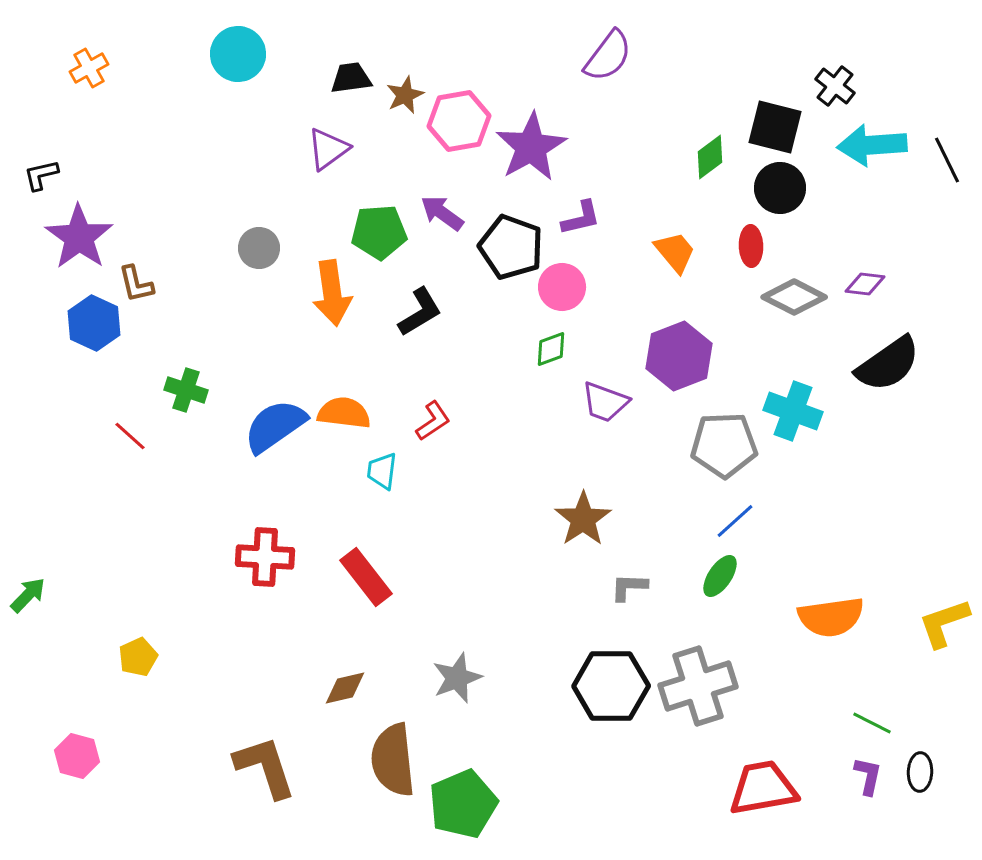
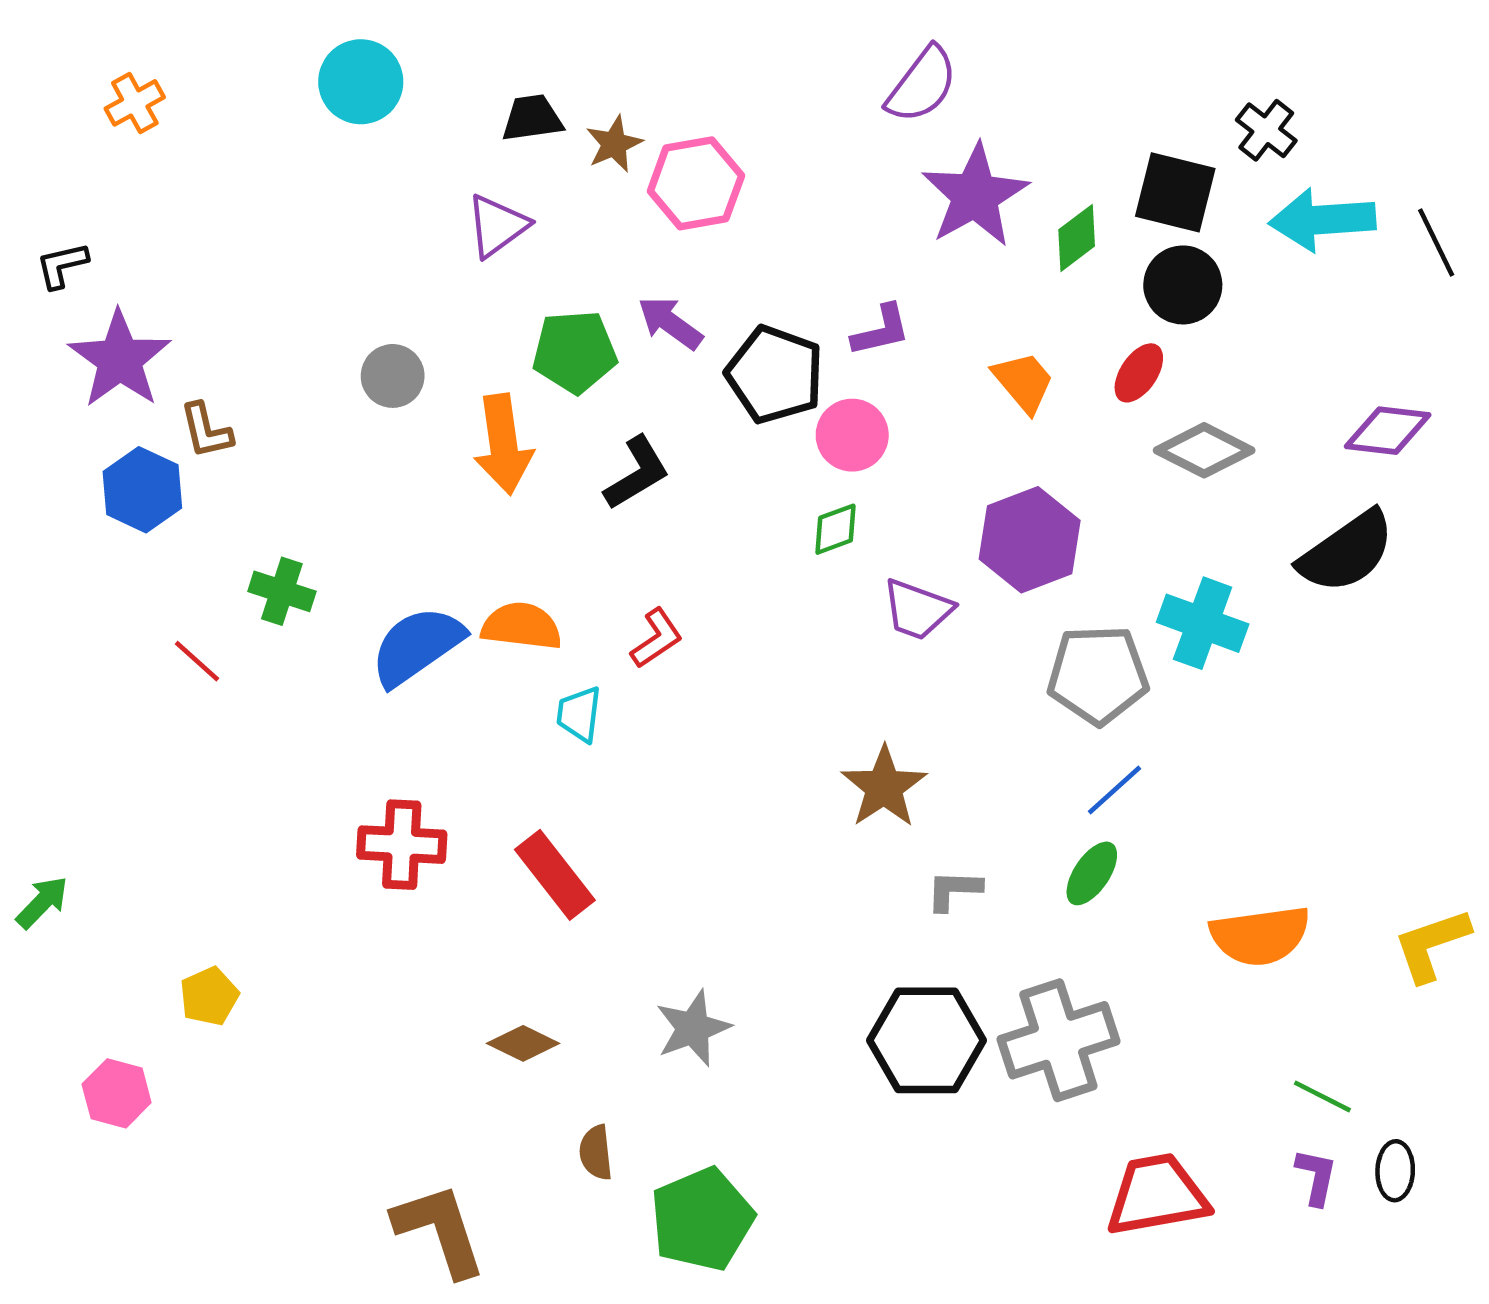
purple star: (531, 147) -> (975, 195), moved
red ellipse: (751, 246) -> (1139, 373), turned 36
purple diamond: (865, 284) -> (1388, 431), moved, size x1.4
brown diamond: (345, 688) -> (523, 1043), turned 39
pink hexagon: (77, 756) -> (117, 1093), moved
brown semicircle: (393, 760) -> (596, 1153), size x0.5
brown L-shape: (265, 767) -> (440, 1230), moved

